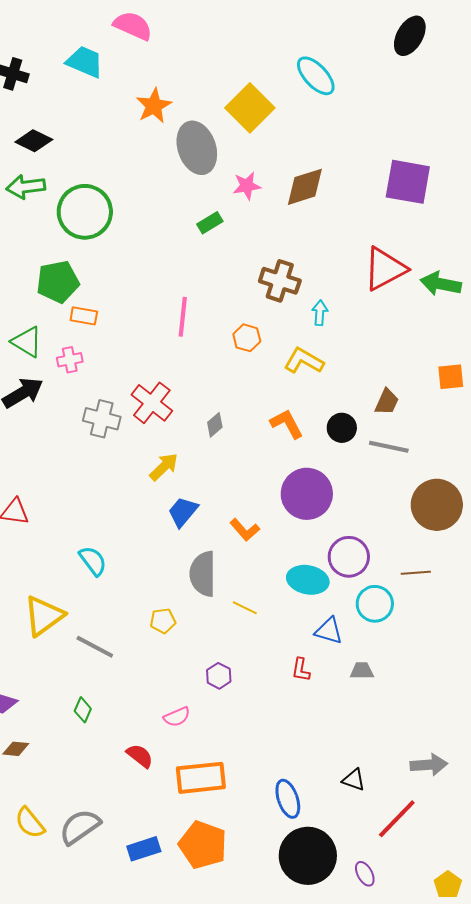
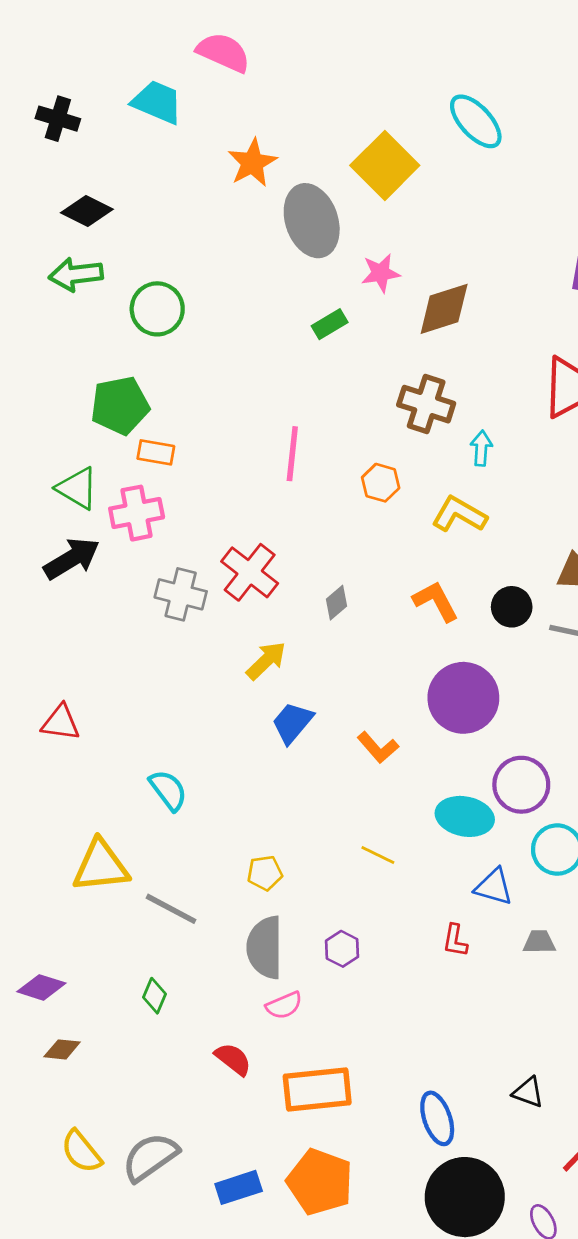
brown diamond: (305, 187) -> (444, 309), moved
green circle: (85, 212) -> (157, 309), size x0.7
pink cross: (70, 360) -> (137, 513), size x1.5
gray semicircle: (203, 574) -> (265, 947), moved
yellow triangle: (44, 616) -> (101, 866), turned 30

